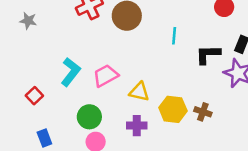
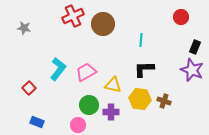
black L-shape: (208, 54) -> (144, 69), moved
green circle: (89, 117) -> (89, 105), moved
blue rectangle: (44, 138) -> (37, 122), turned -48

